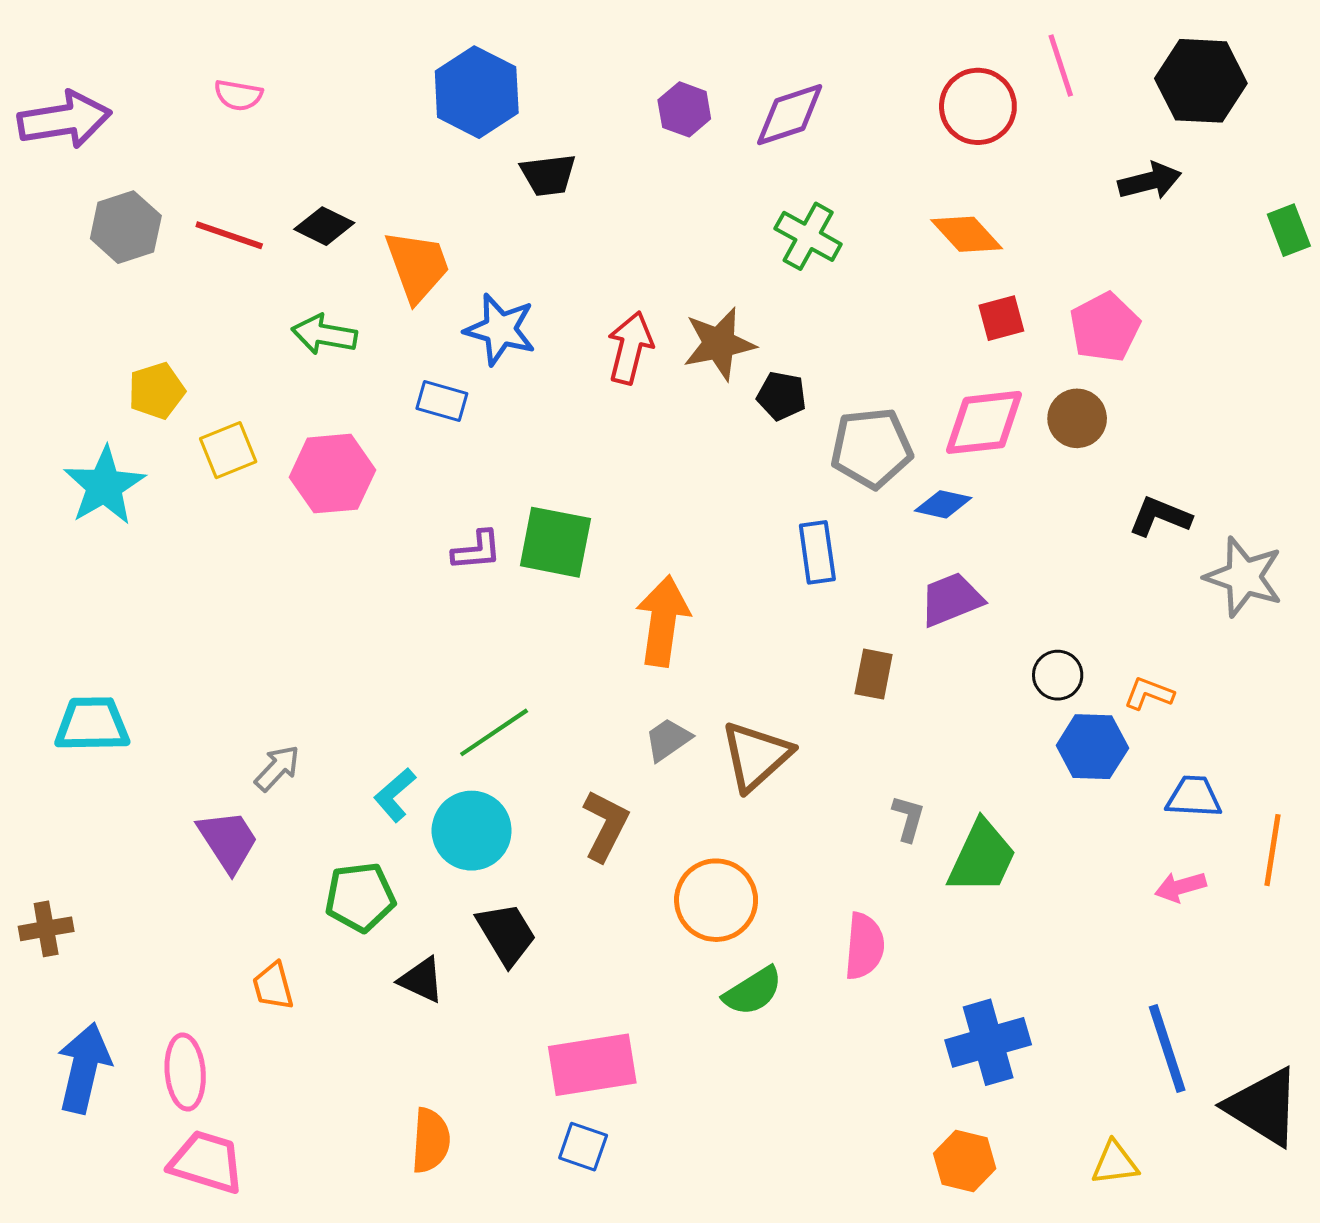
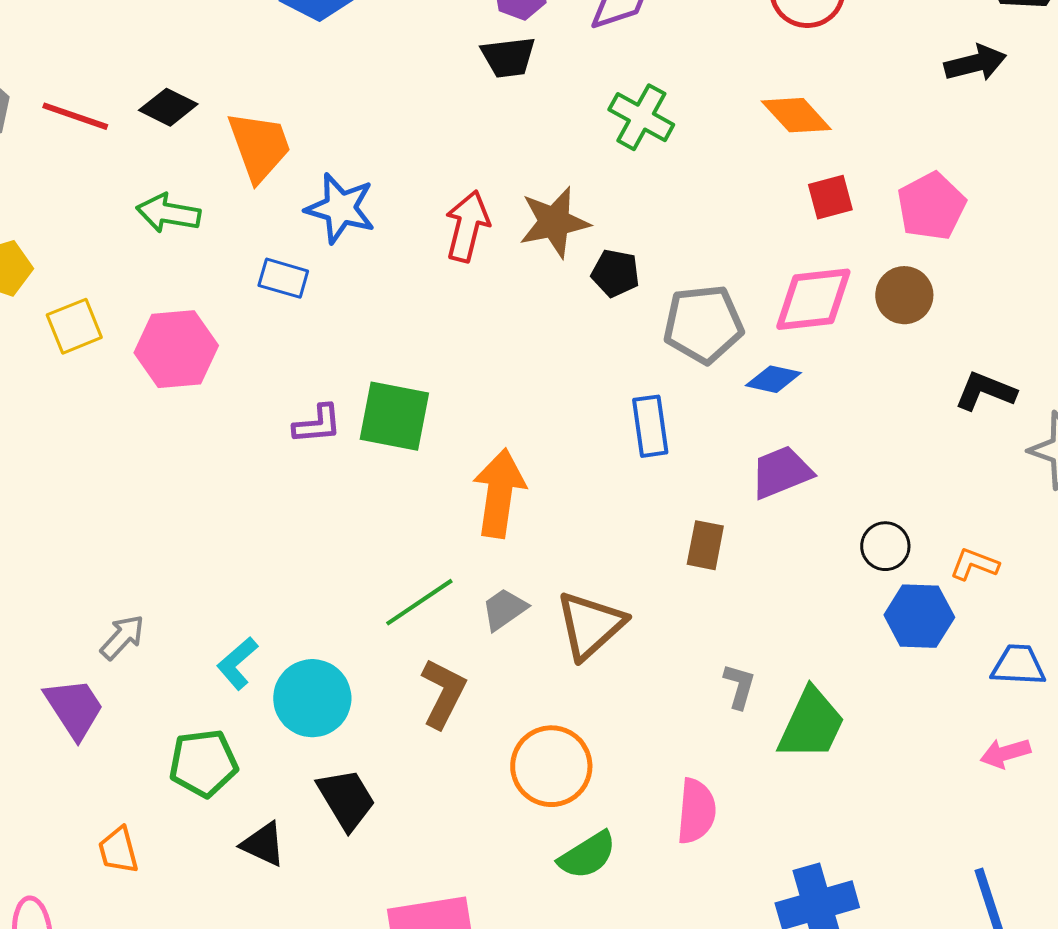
black trapezoid: (548, 175) -> (508, 57), moved
green line: (494, 732) -> (419, 602), moved

